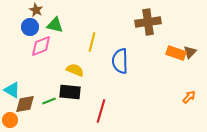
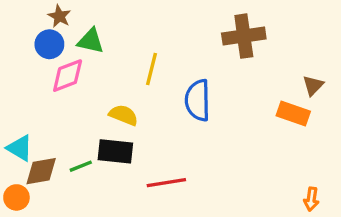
orange rectangle: (176, 53) -> (293, 113), moved
orange arrow: (189, 97) -> (311, 199), moved, turned 144
red line: (101, 111) -> (166, 183), turned 65

